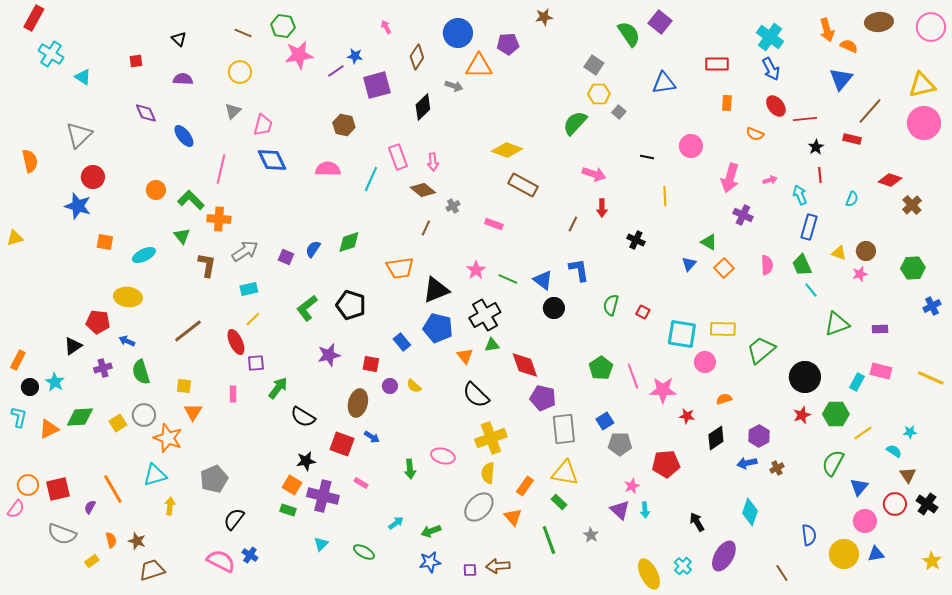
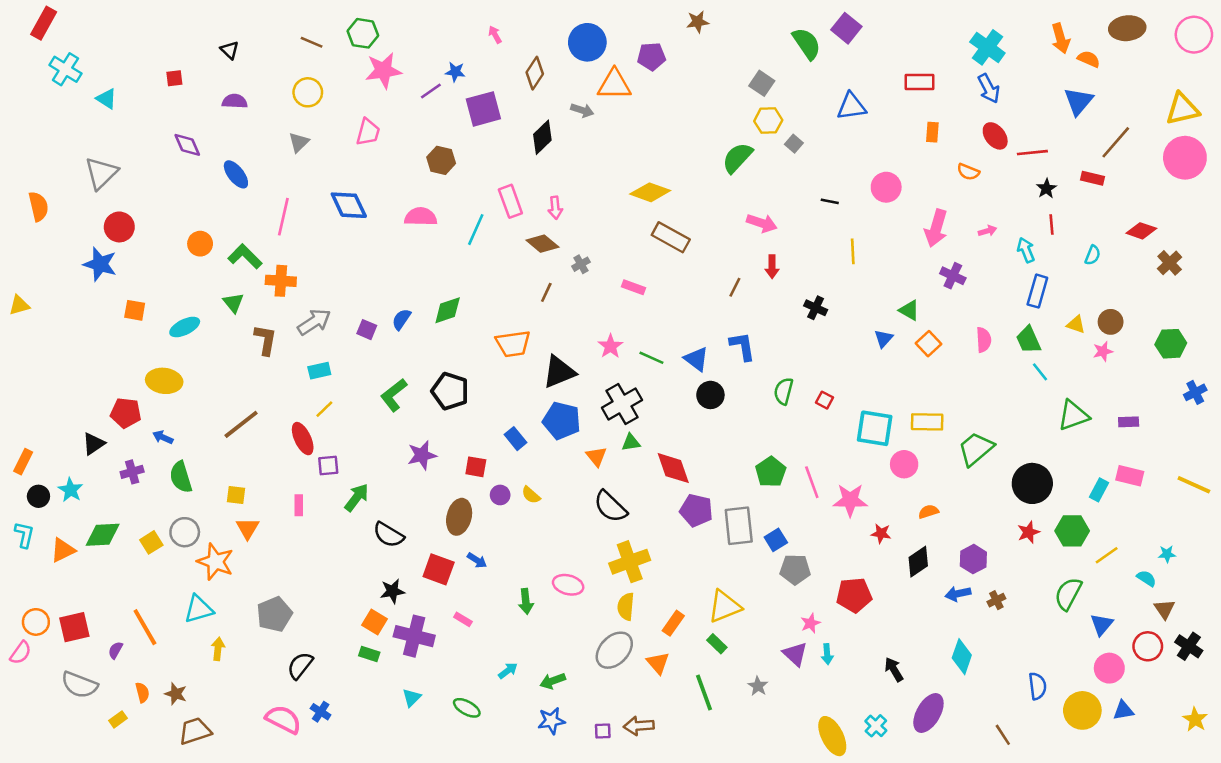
pink trapezoid: (263, 125) -> (368, 132), moved
gray rectangle: (564, 429) -> (739, 526), moved
yellow triangle: (565, 473) -> (725, 607), turned -32

